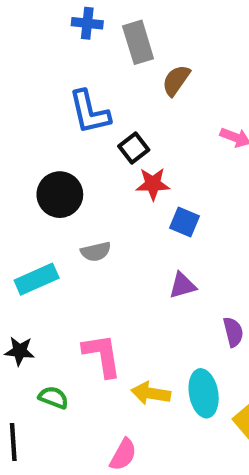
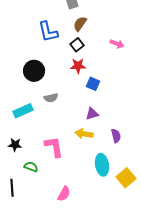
brown semicircle: (176, 80) -> (80, 24), moved
black square: (134, 148) -> (77, 45), moved
yellow arrow: (151, 393) -> (84, 134), moved

